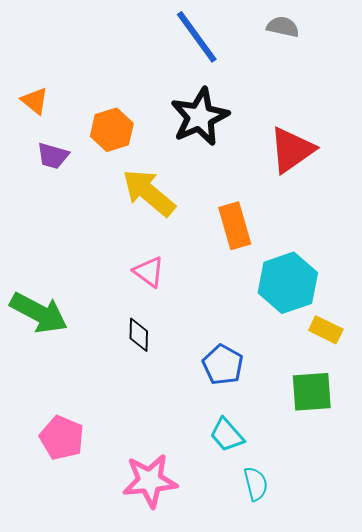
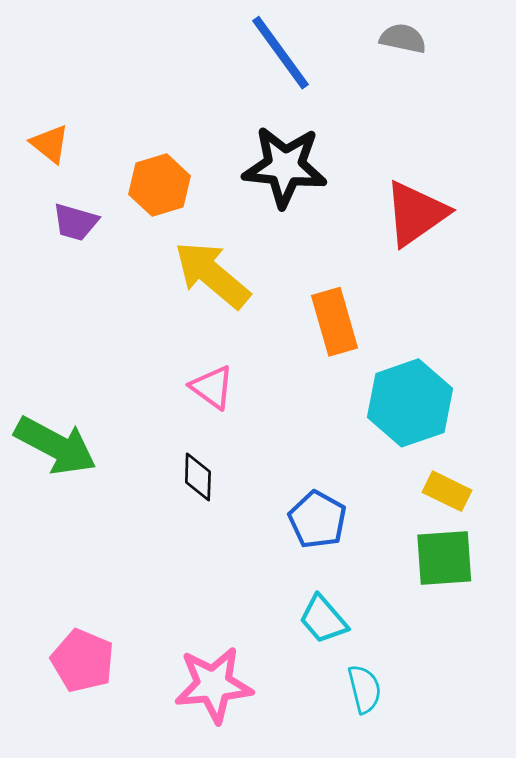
black star: (200, 117) -> (285, 167), turned 30
yellow rectangle: (326, 330) -> (447, 491), moved
pink pentagon: (62, 438) -> (83, 661), moved

